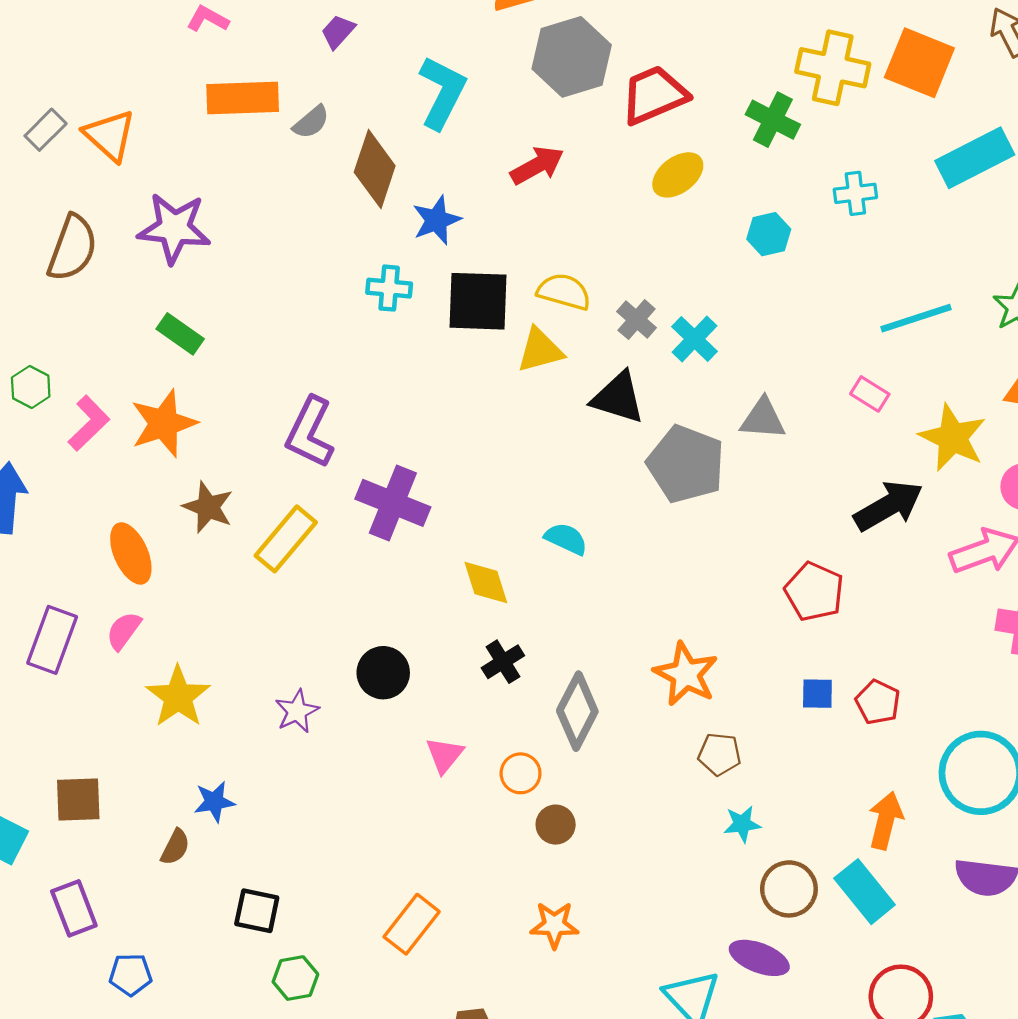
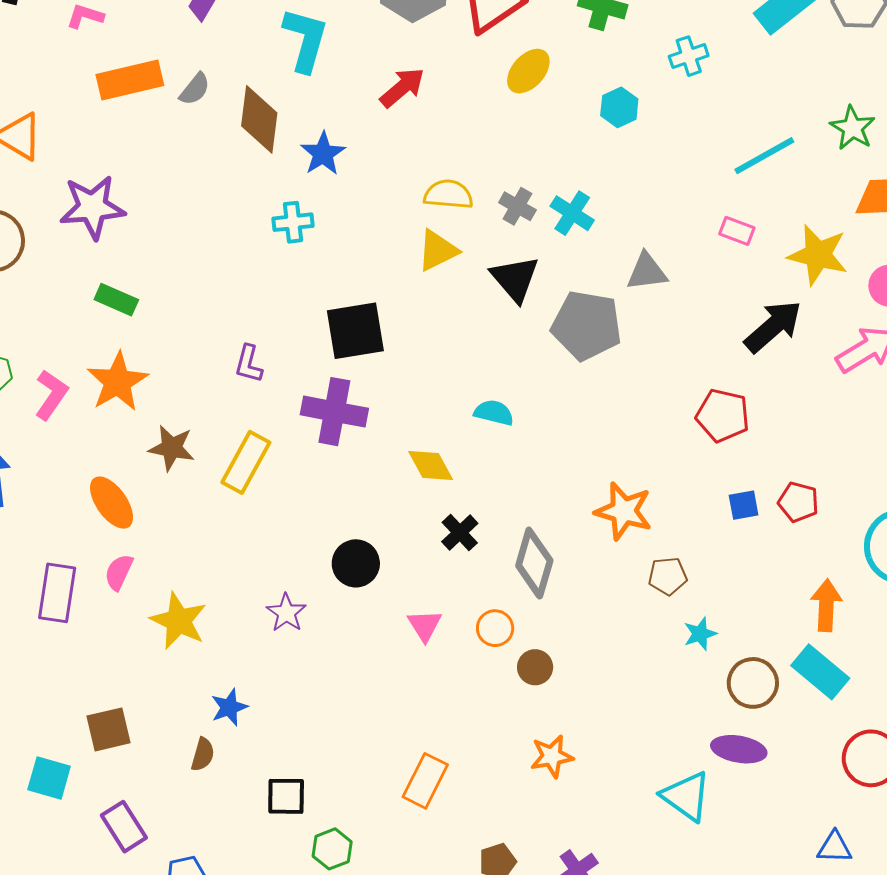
black square: (478, 301) -> (355, 331), moved
black triangle: (618, 398) -> (515, 279), turned 44
purple L-shape: (310, 432) -> (249, 364), size x0.6

